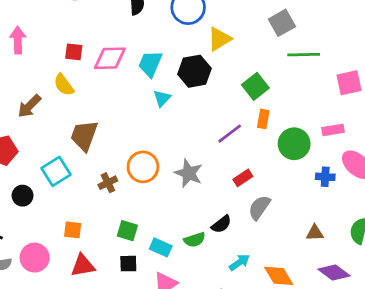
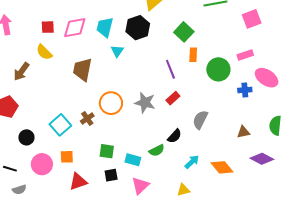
purple line: (230, 134) -> (170, 69), turned -66
brown trapezoid: (84, 136) -> (82, 70), moved
cyan square: (56, 171) -> (60, 125), moved
red rectangle: (243, 178) -> (173, 98), moved
pink circle: (35, 258) -> (42, 164), moved

